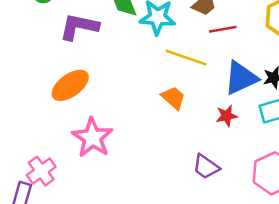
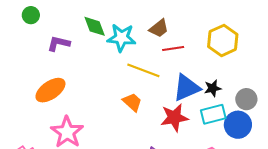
purple L-shape: (79, 27) -> (59, 44), size x0.7
red star: (227, 116) -> (174, 118), size x1.6

